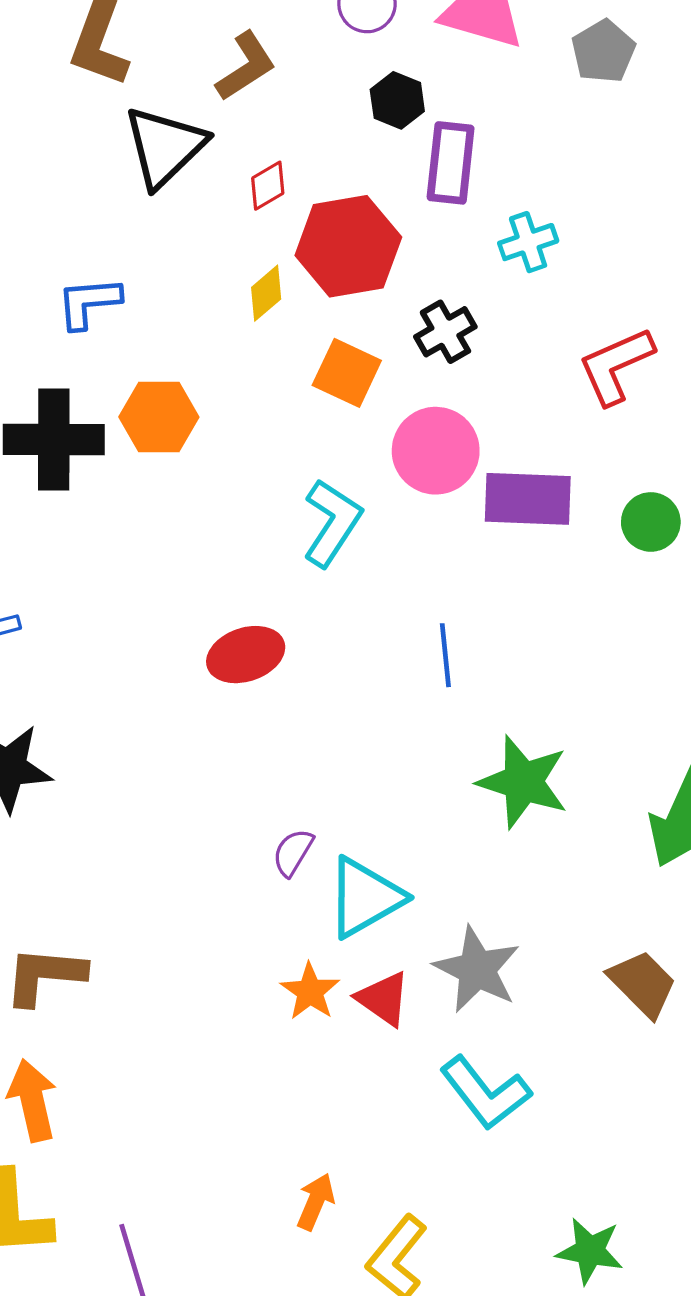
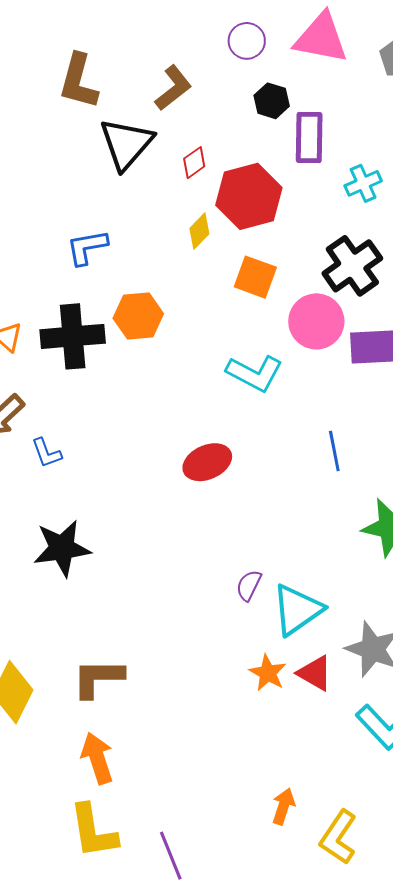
black cross: (445, 332) -> (352, 266), moved, size x1.5
cyan L-shape: (332, 523) -> (255, 373), turned 90

